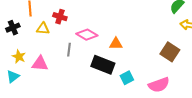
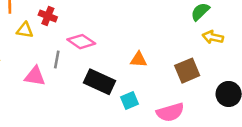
orange triangle: (116, 44) -> (139, 60), moved
brown square: (170, 52) -> (187, 71), turned 30
pink triangle: (40, 64) -> (35, 76), moved

